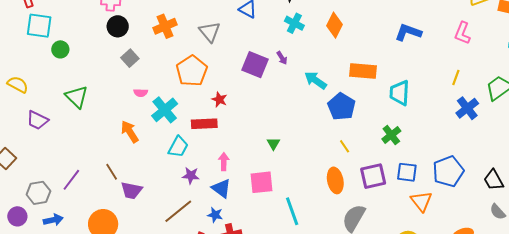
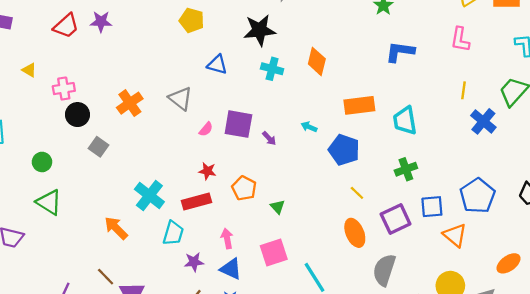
green circle: (60, 49) -> (42, 162), moved
purple arrow: (282, 58) -> (269, 138), moved
orange pentagon: (192, 71) -> (244, 188), moved, size x0.7
cyan arrow: (316, 80) -> (309, 127), size x0.6
pink semicircle: (141, 93) -> (206, 129), moved, turned -40
green cross: (391, 135) -> (406, 169), turned 30

